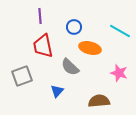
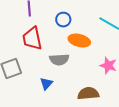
gray semicircle: (70, 67) -> (59, 60), turned -48

